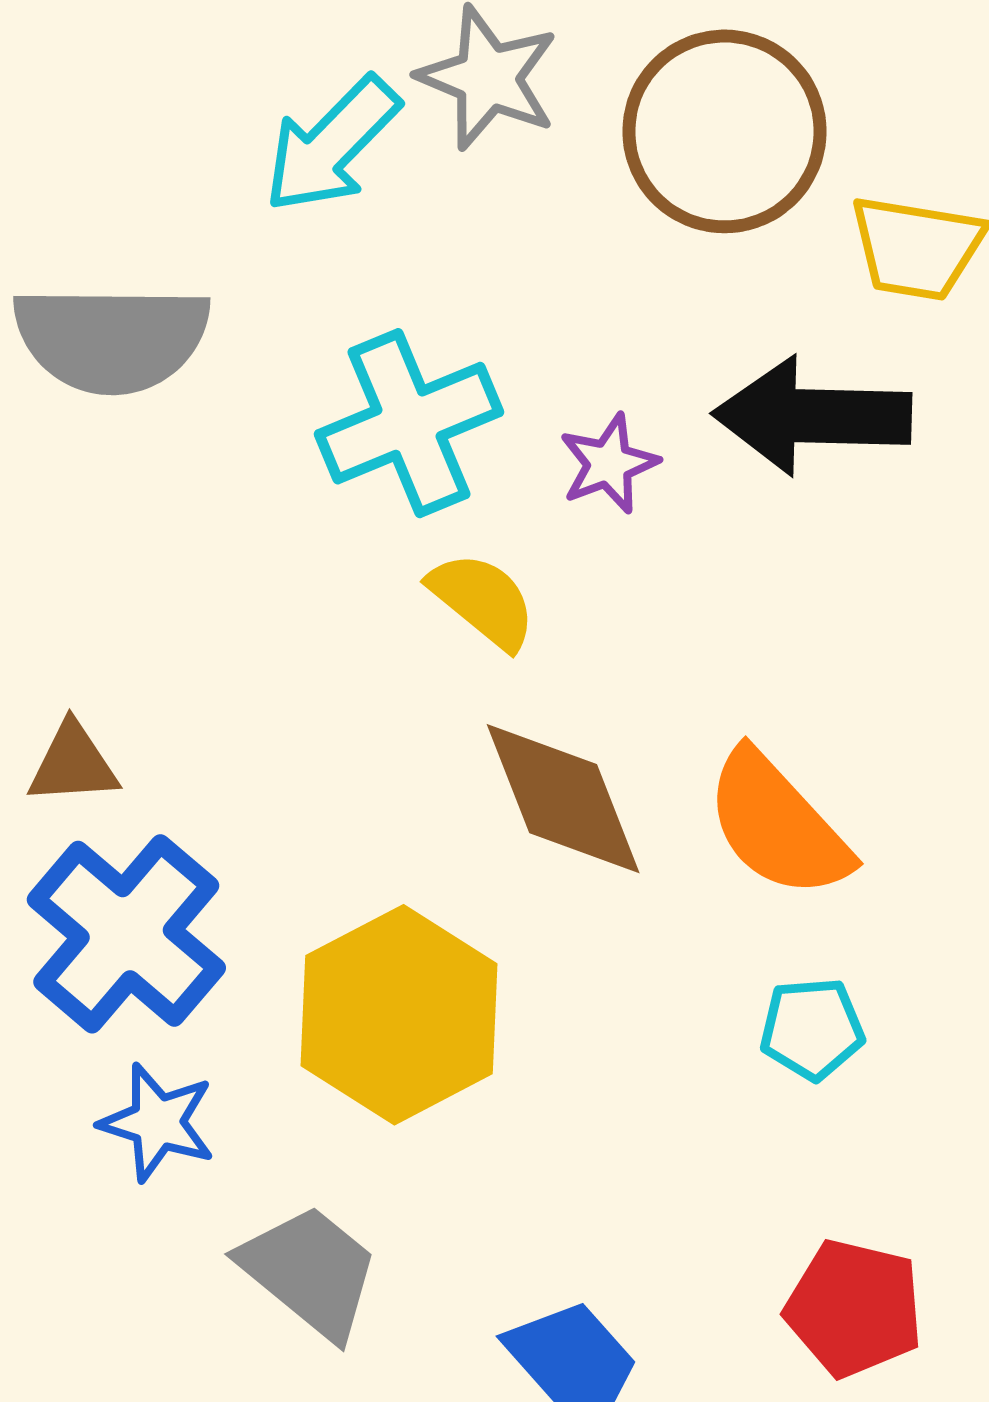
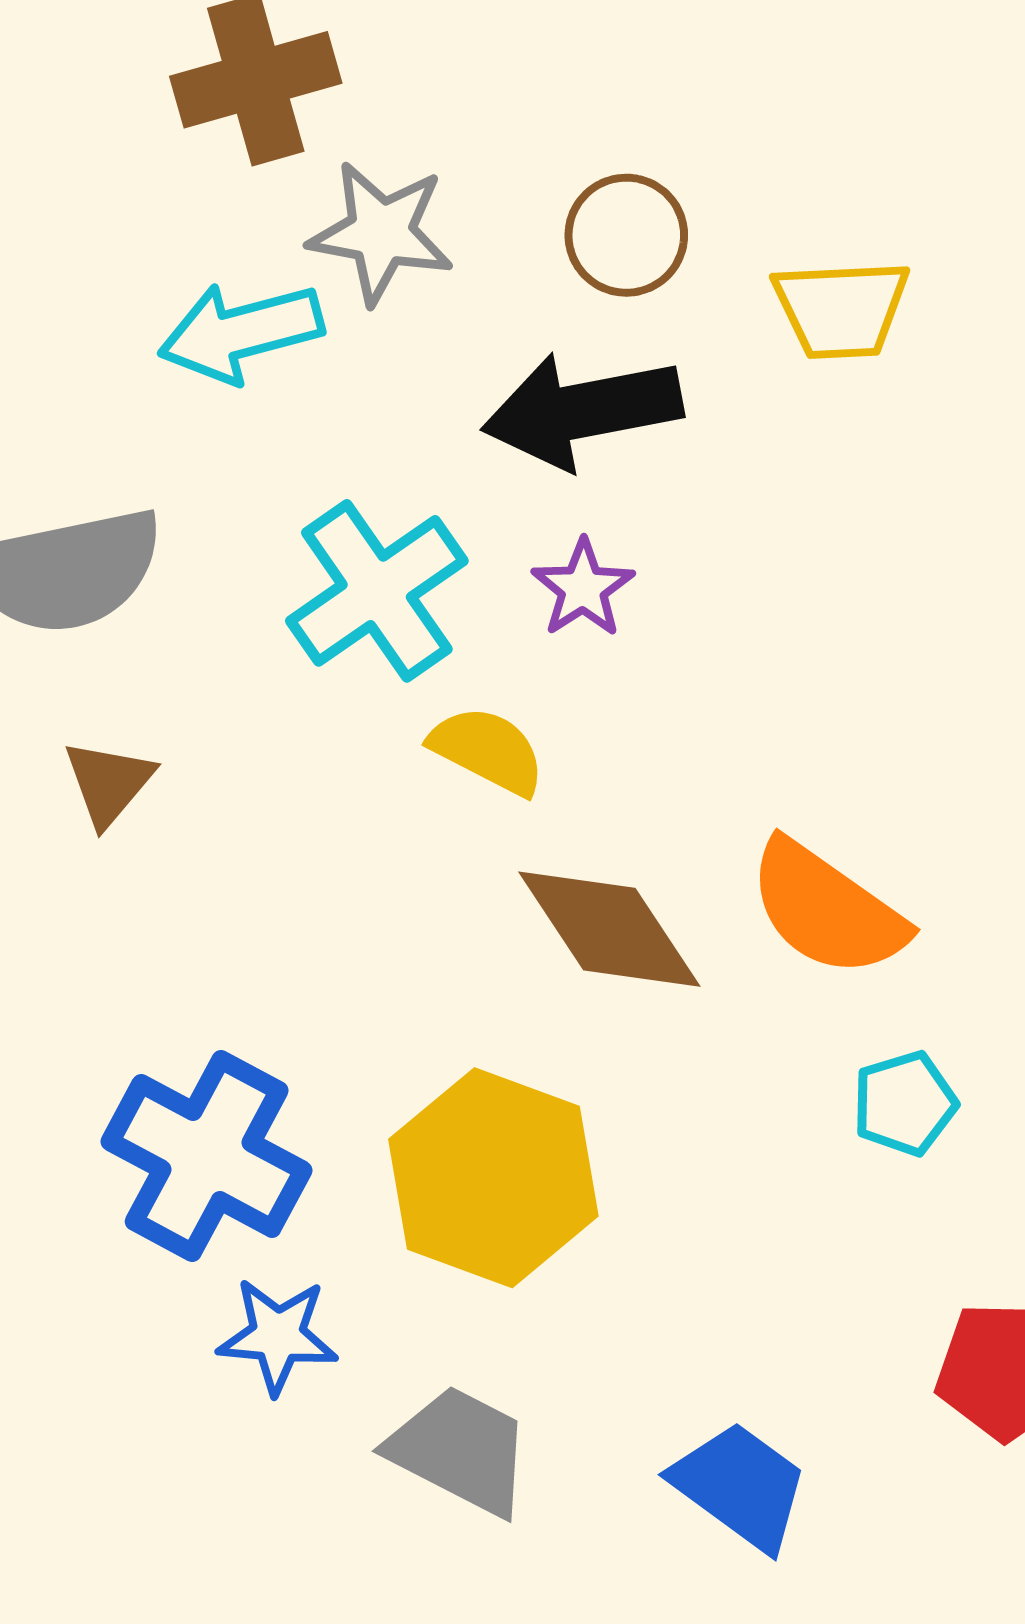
brown circle: (724, 131) -> (626, 235), size x0.6
cyan arrow: (332, 145) -> (241, 332), turned 43
black arrow: (812, 416) -> (582, 410), moved
brown triangle: (73, 764) -> (109, 783), moved, turned -34

